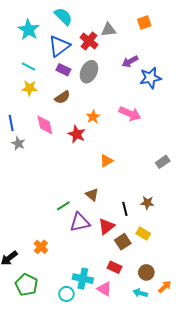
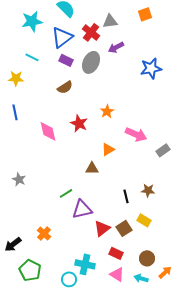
cyan star: (29, 30) -> (32, 21), turned 30
purple arrow: (130, 61) -> (116, 47), moved
yellow star: (30, 88) -> (16, 78), moved
pink arrow: (130, 114) -> (136, 134), moved
orange star: (93, 117) -> (107, 111), moved
pink diamond: (45, 125) -> (48, 131), moved
gray star: (18, 143) -> (19, 179), moved
brown triangle: (92, 195) -> (92, 168), moved, turned -40
red triangle: (106, 226) -> (102, 228), moved
pink triangle: (104, 289) -> (117, 274), moved

